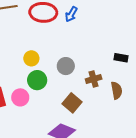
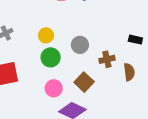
pink circle: (20, 97) -> (54, 88), moved

